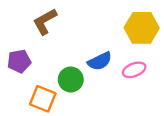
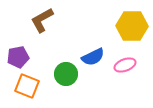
orange square: (43, 99) -> (27, 86), moved

